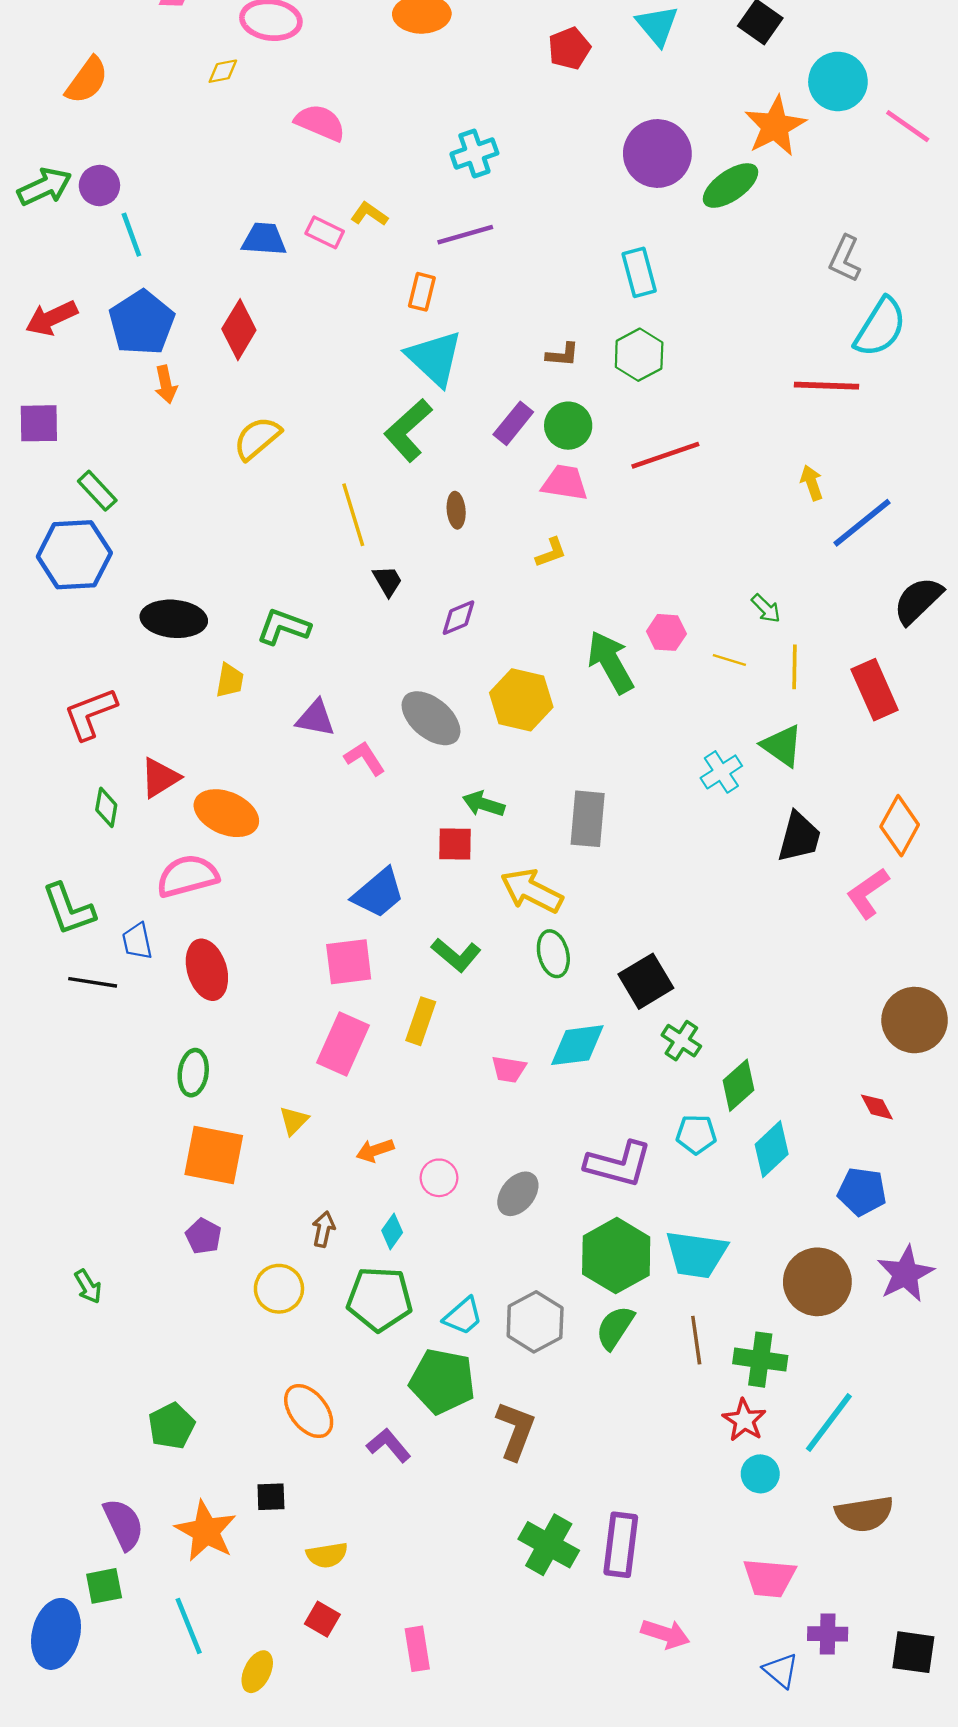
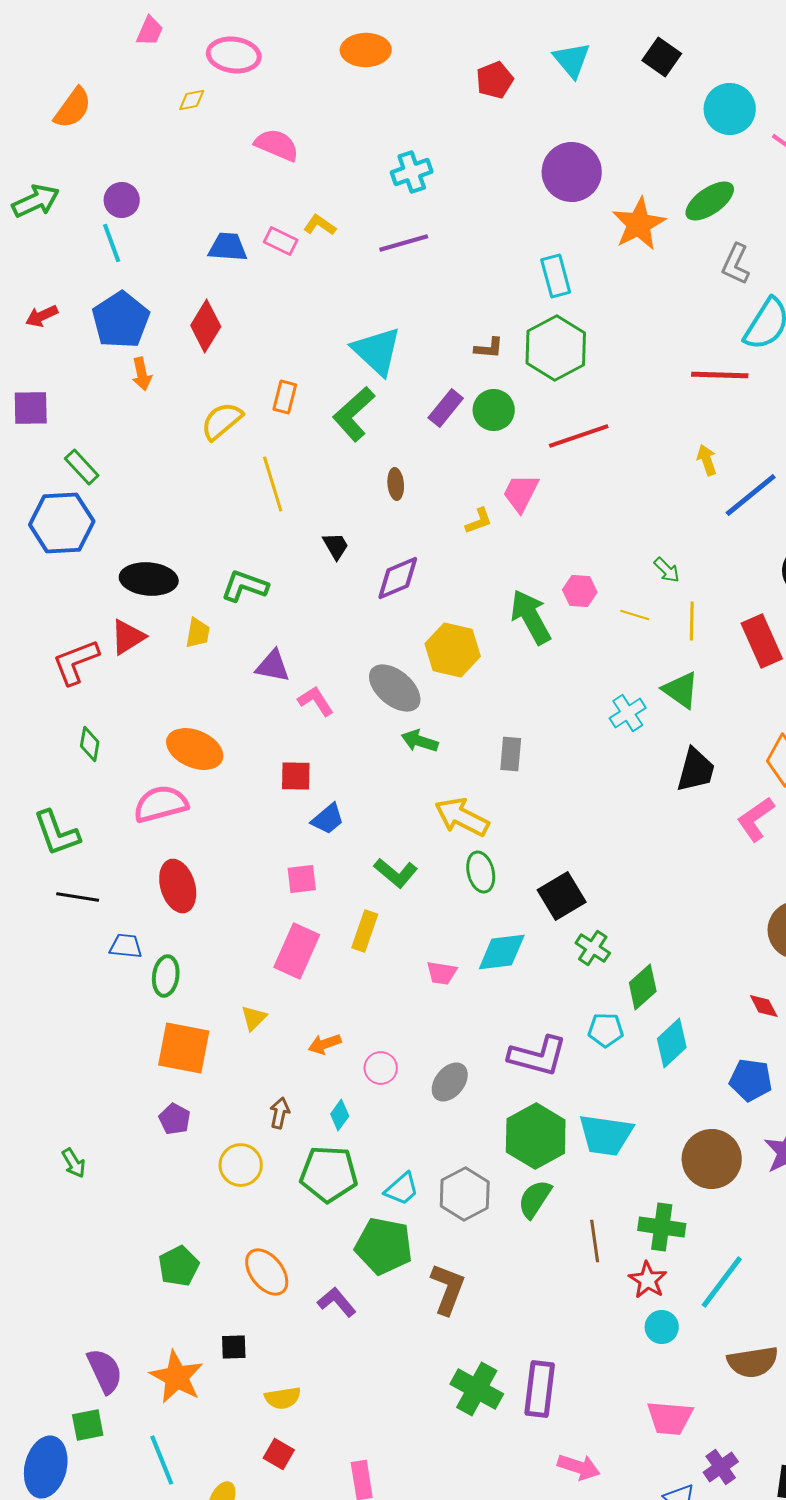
orange star: (775, 126) -> (639, 224), moved
purple circle: (99, 186) -> (122, 200), moved
green ellipse: (731, 186) -> (710, 201), moved
orange rectangle: (422, 292) -> (285, 397), moved
red arrow: (51, 318) -> (42, 316), size x0.7
green hexagon: (639, 355) -> (556, 348), size x1.4
pink trapezoid: (565, 483) -> (521, 493), moved, turned -72
yellow line: (353, 515) -> (273, 484), moved
purple diamond: (458, 618) -> (398, 578), size x1.4
gray ellipse: (431, 718) -> (395, 688), moved
red triangle: (160, 778) -> (128, 637), moved
gray rectangle: (588, 819) -> (511, 754), size x0.7
red square: (455, 844) -> (296, 776), moved
blue trapezoid: (378, 893) -> (328, 819), size x0.7
blue trapezoid: (137, 941) -> (126, 946), moved, turned 108
pink square: (349, 962) -> (302, 879), size x0.7
brown line: (696, 1340) -> (595, 1241), moved
green pentagon: (171, 1426) -> (179, 1266), moved
purple cross: (828, 1634) -> (721, 1467), turned -36

